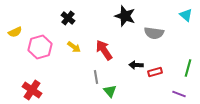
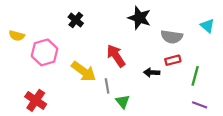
cyan triangle: (186, 15) -> (207, 26), moved
yellow semicircle: (15, 32) -> (17, 36), turned 40
yellow arrow: (74, 47) -> (84, 71), moved, size x1.6
green line: (188, 68) -> (195, 76), moved
red rectangle: (155, 72) -> (173, 60), moved

